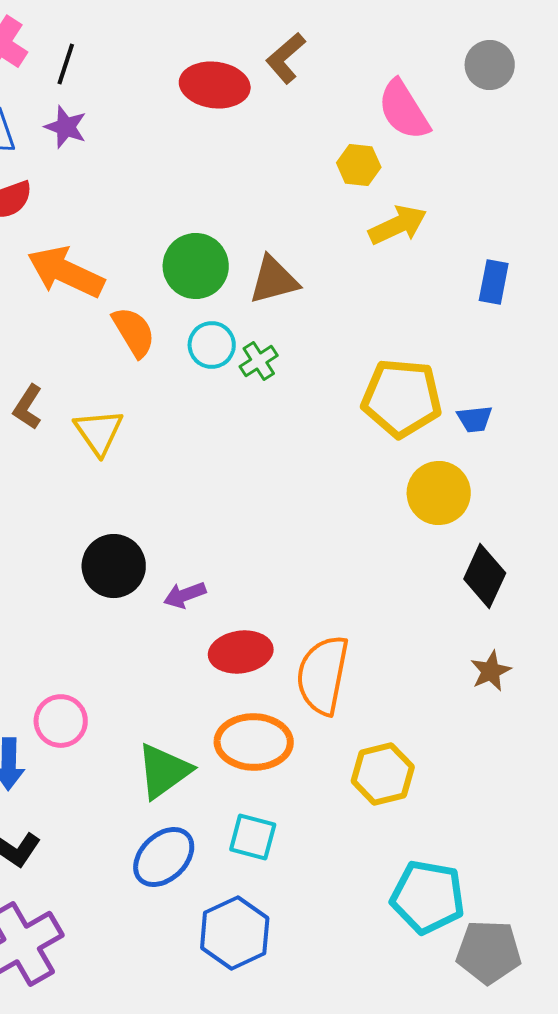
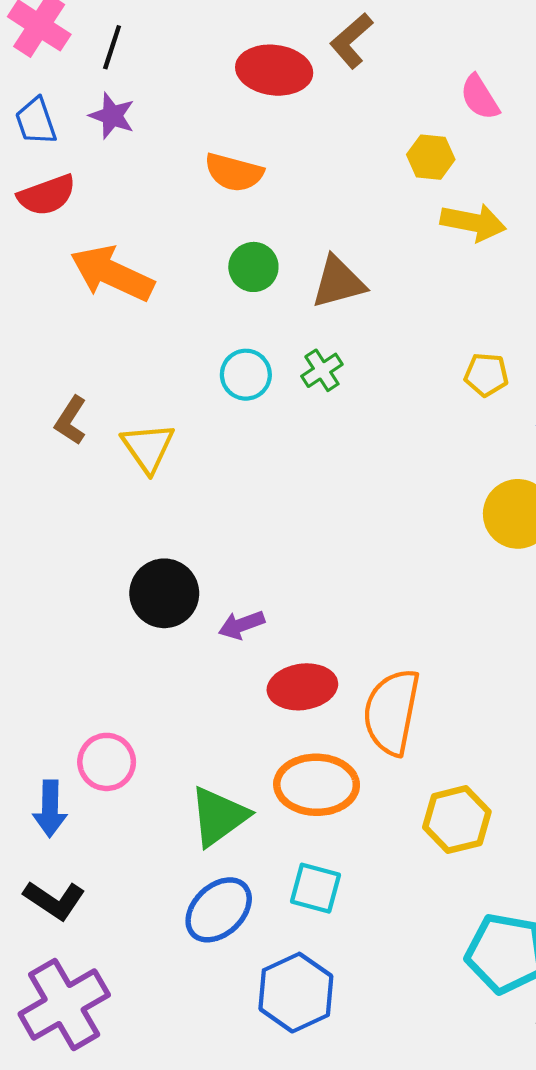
pink semicircle: (404, 110) -> (480, 97), size x0.7
yellow arrow: (398, 225) -> (473, 222), turned 36
green circle: (196, 266) -> (253, 267), size x0.7
orange semicircle: (134, 332) -> (234, 172), moved, turned 136
cyan circle: (212, 345) -> (246, 375), moved
yellow pentagon: (402, 398) -> (486, 375), moved, size x0.5

